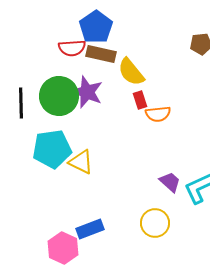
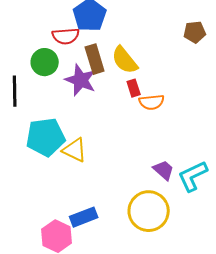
brown rectangle: (101, 54) -> (95, 59), moved, turned 60
green circle: (59, 96) -> (45, 62), moved, size x0.7
yellow circle: (155, 223) -> (149, 211), size x1.4

